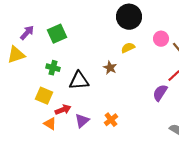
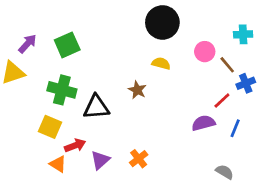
yellow semicircle: (128, 48) -> (161, 63), turned 40
green cross: (53, 68) -> (62, 90), size x1.5
purple semicircle: (160, 93) -> (203, 123), turned 42

